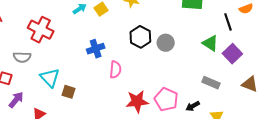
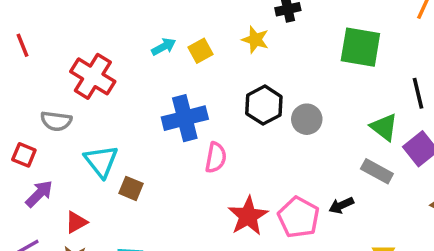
blue cross: (96, 49) -> (185, 118), size x1.4
gray rectangle: (211, 83) -> (377, 171), moved
red star: (137, 101) -> (248, 216), turned -30
black arrow: (193, 106) -> (341, 205), moved

